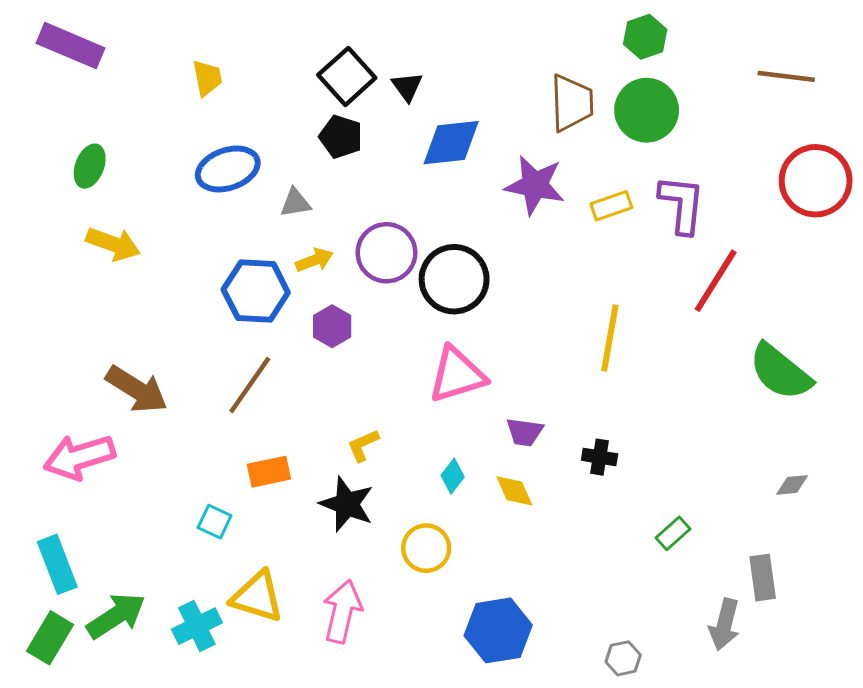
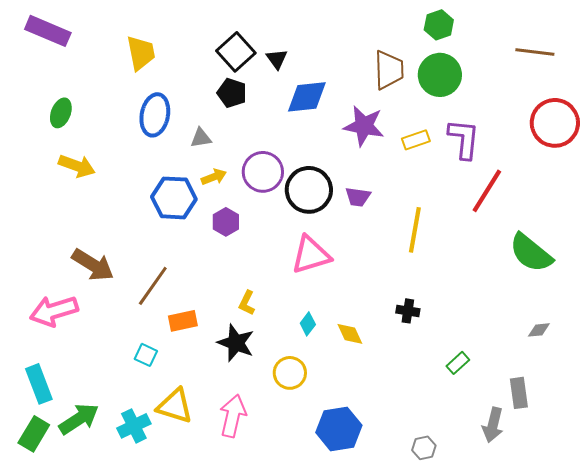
yellow trapezoid: (207, 78) -> (141, 53), size x1.4
blue ellipse: (228, 169) -> (155, 115), turned -60
brown line: (250, 385) -> (153, 286), moved
purple trapezoid: (525, 432) -> (358, 197), moved
yellow L-shape: (363, 445) -> (247, 303), turned -40

